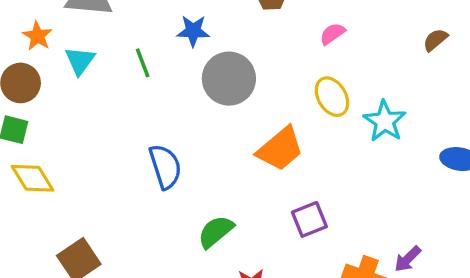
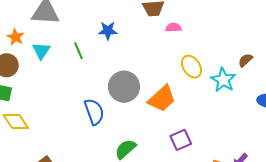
pink semicircle: (332, 34) -> (173, 27), moved, turned 35
brown semicircle: (435, 40) -> (245, 60), moved
gray circle: (229, 79) -> (124, 87), moved

